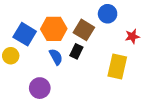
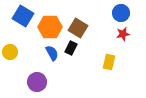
blue circle: (108, 14) -> (121, 13), moved
blue square: (25, 34) -> (23, 16), moved
yellow rectangle: (117, 66) -> (109, 62), size x0.7

